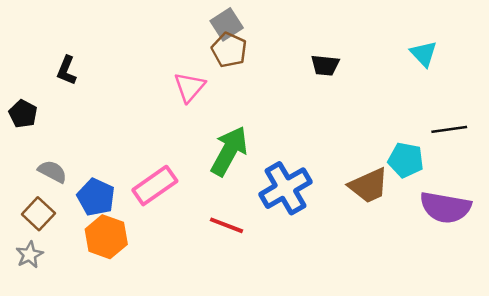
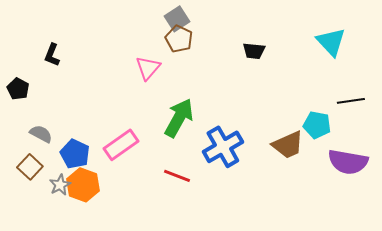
cyan triangle: (424, 54) -> (331, 42), size x1.4
gray star: (29, 255) -> (60, 185), moved

